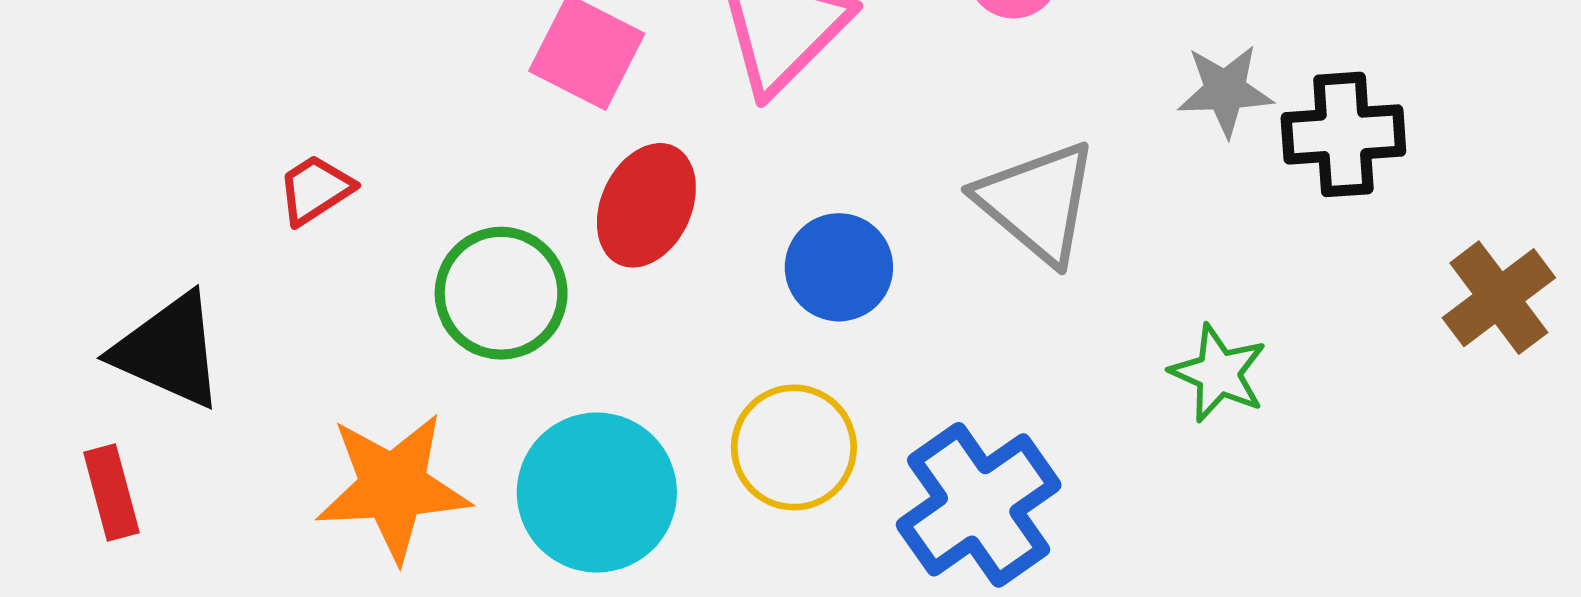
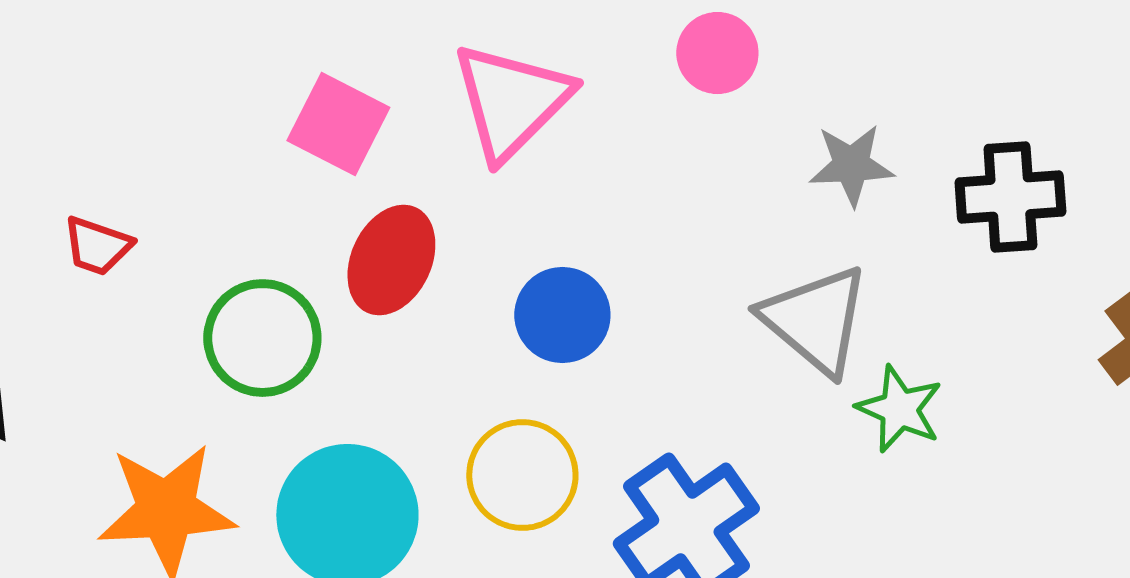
gray star: (1225, 90) -> (851, 165), moved
red trapezoid: (315, 190) -> (97, 246), turned -128
gray triangle: (1037, 202) -> (815, 320), moved

